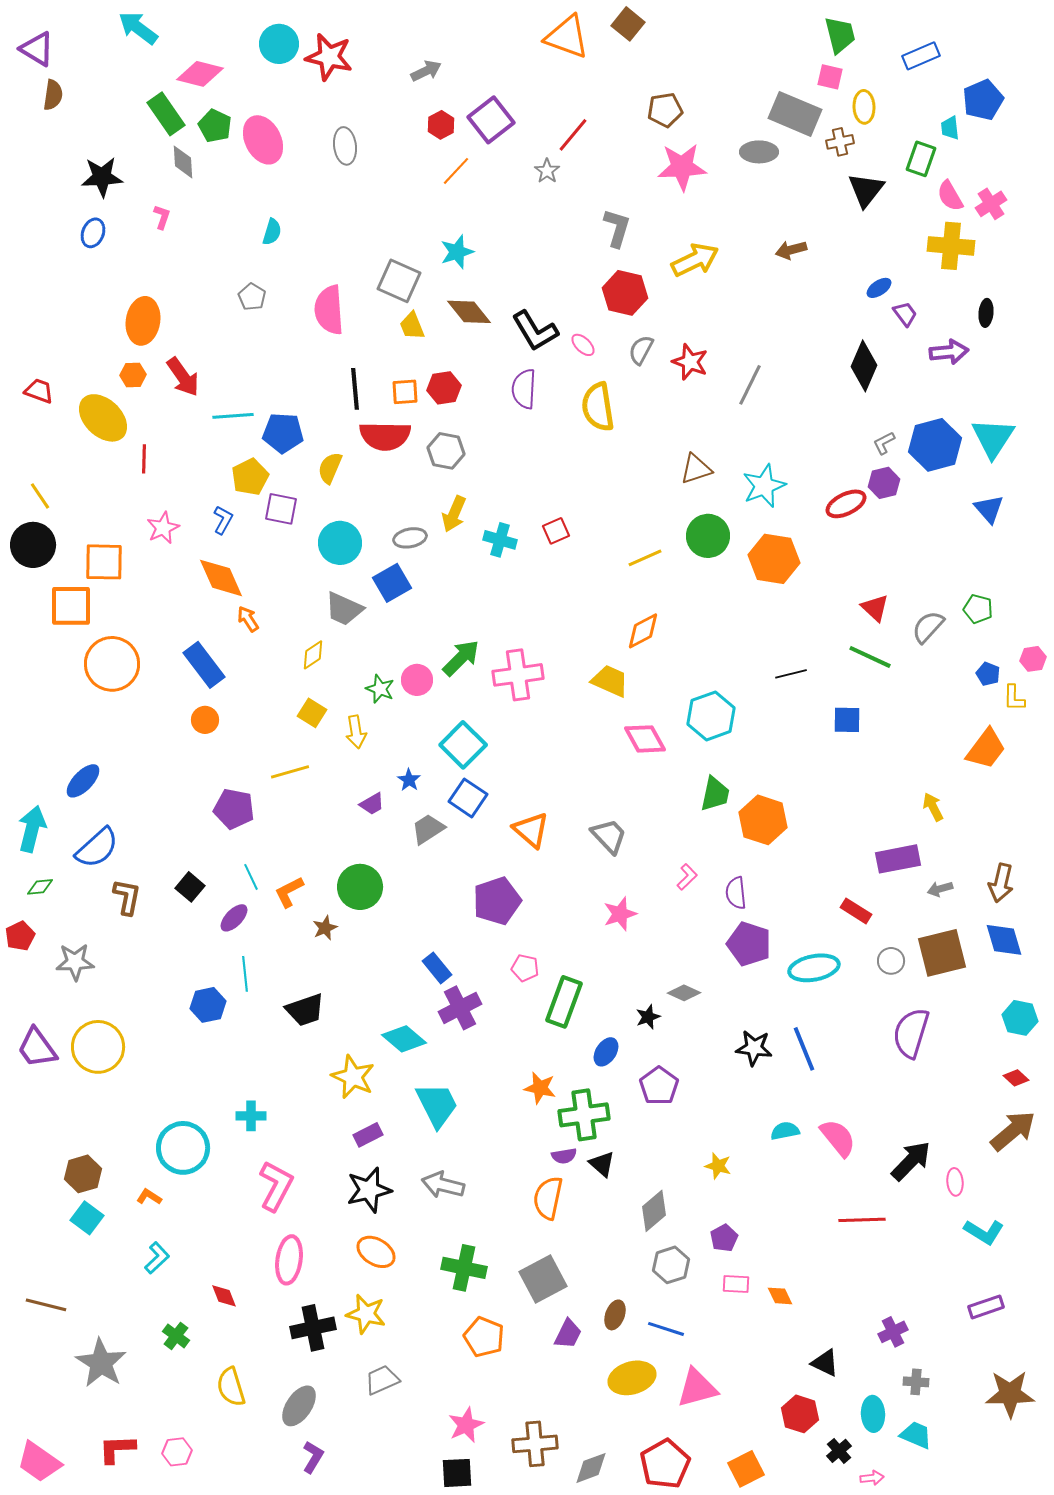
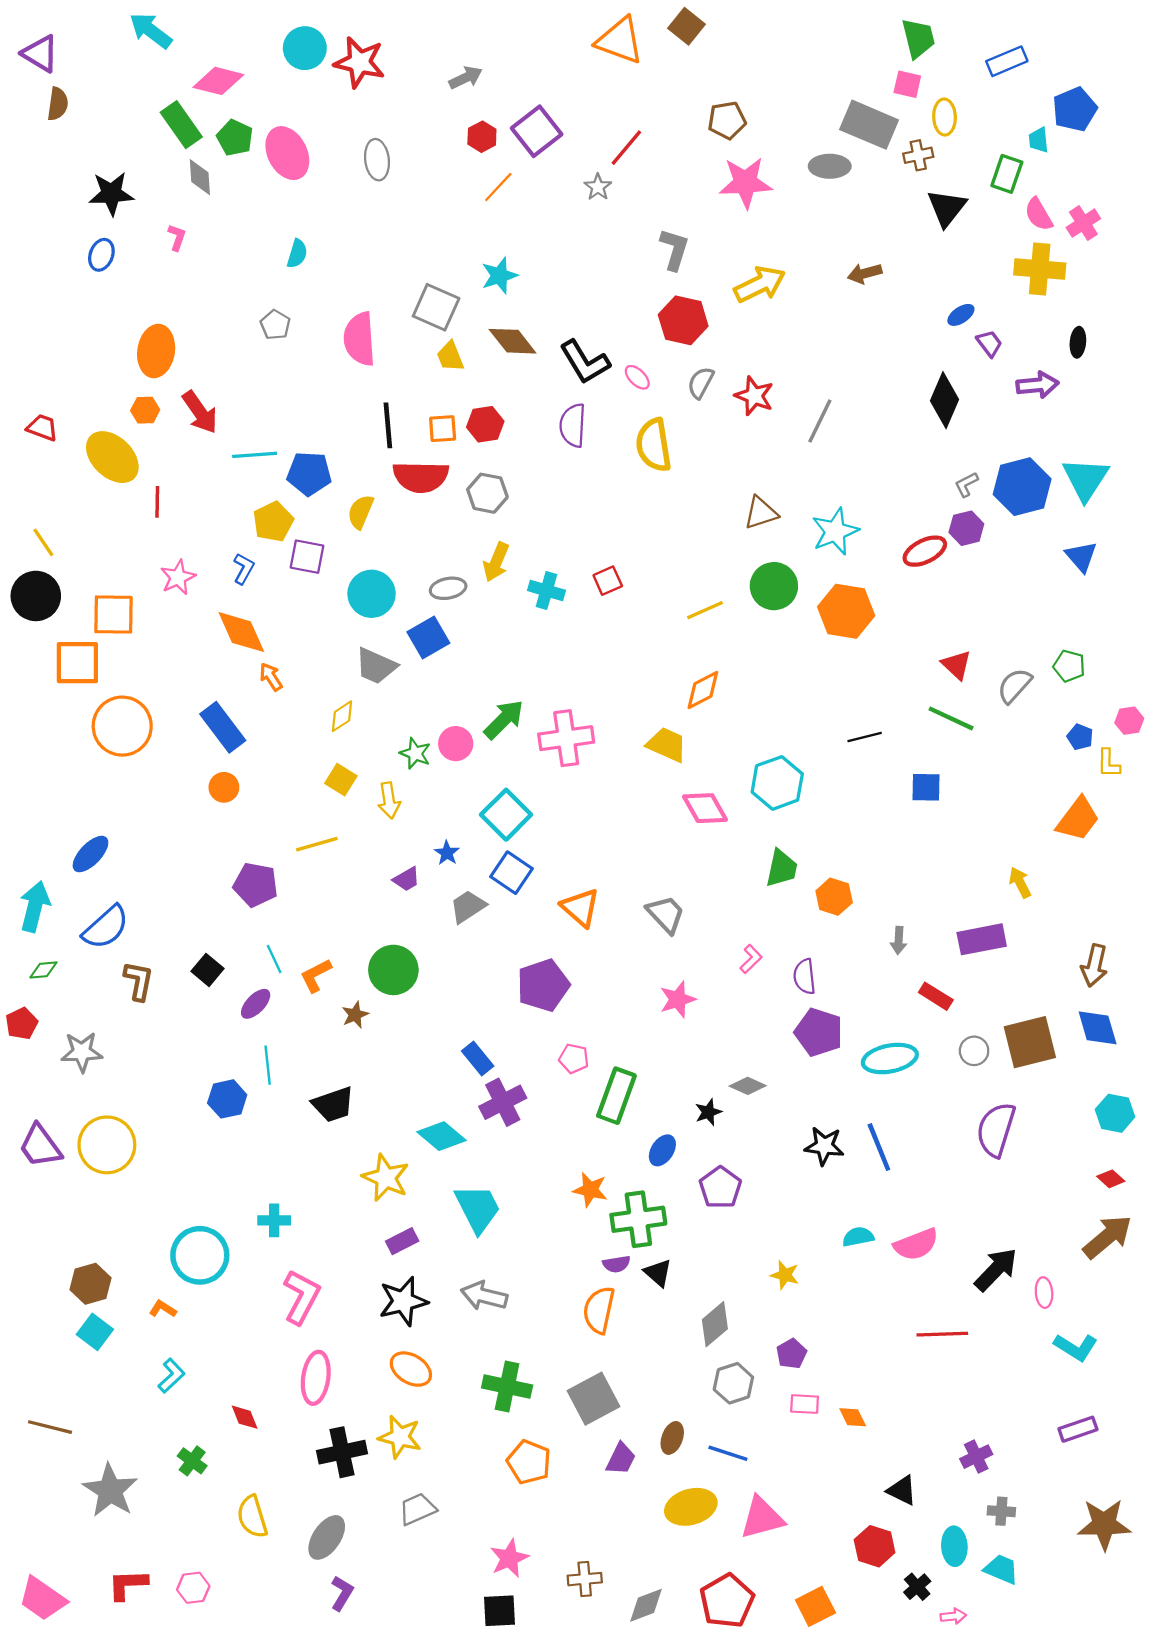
orange hexagon: (763, 820) -> (834, 897), size x0.7
gray arrow: (940, 889) -> (899, 940), moved, turned -70
pink semicircle: (838, 1138) -> (916, 1244), turned 108
brown cross: (535, 1444) -> (585, 1579), size x0.7

